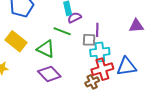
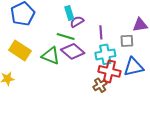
gray square: (89, 40) -> (127, 41), moved
red cross: (102, 69) -> (109, 71), turned 35
purple diamond: (49, 74) -> (73, 51), moved

